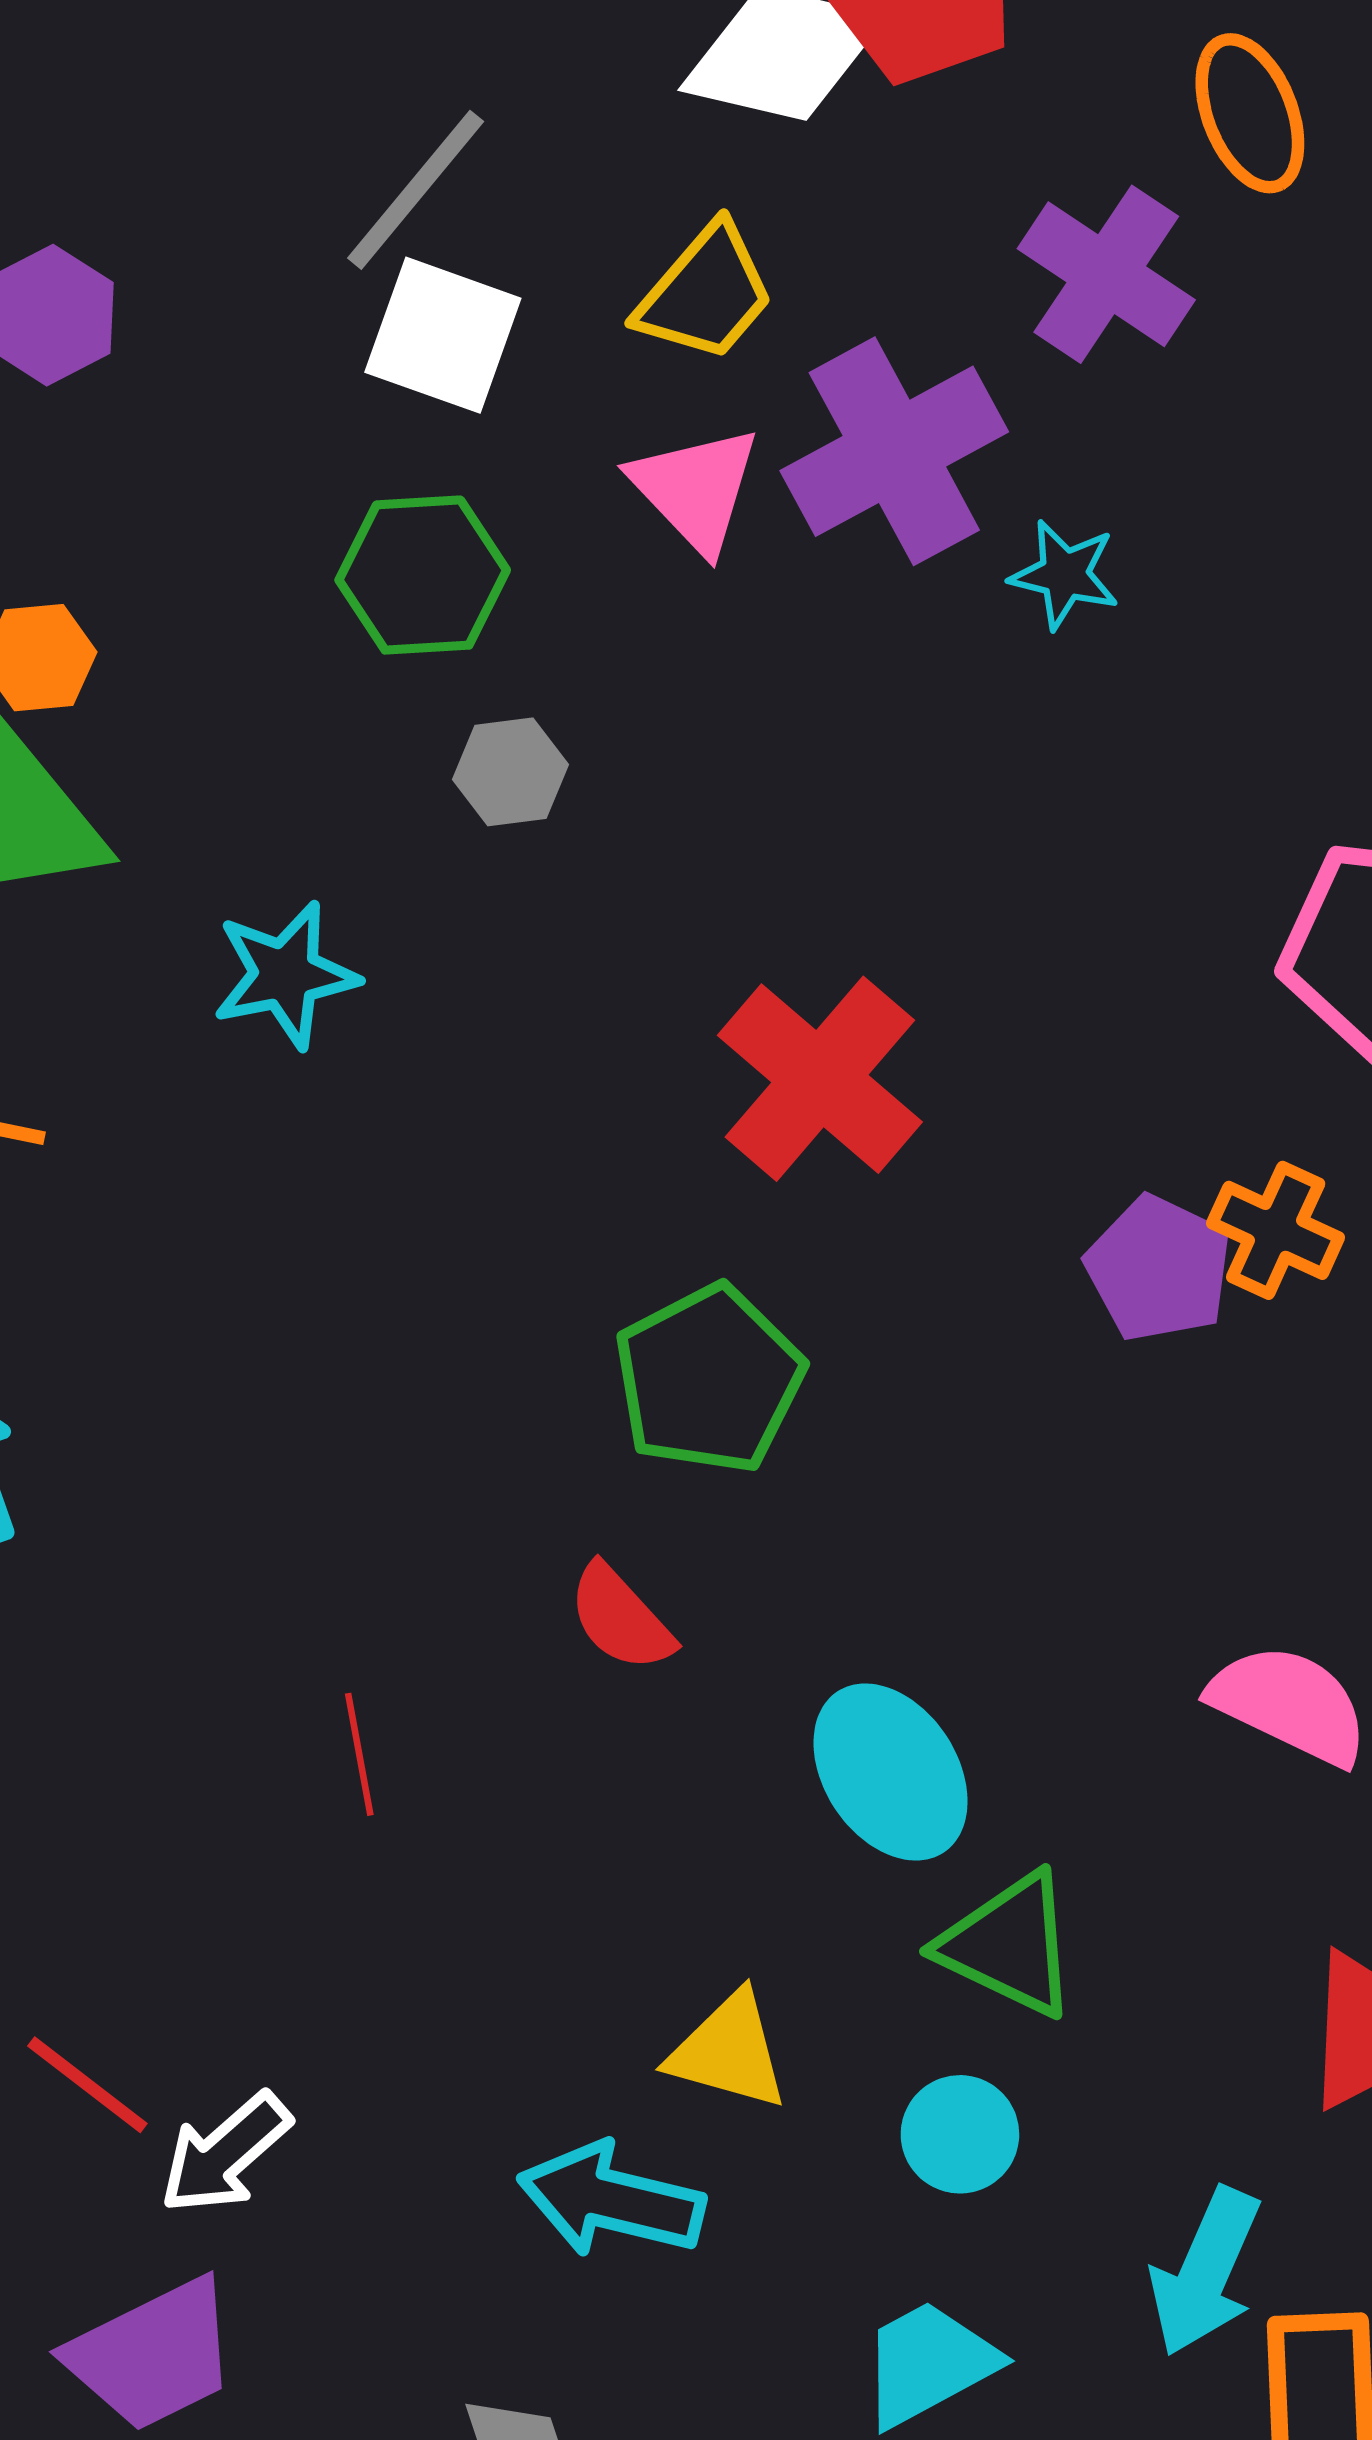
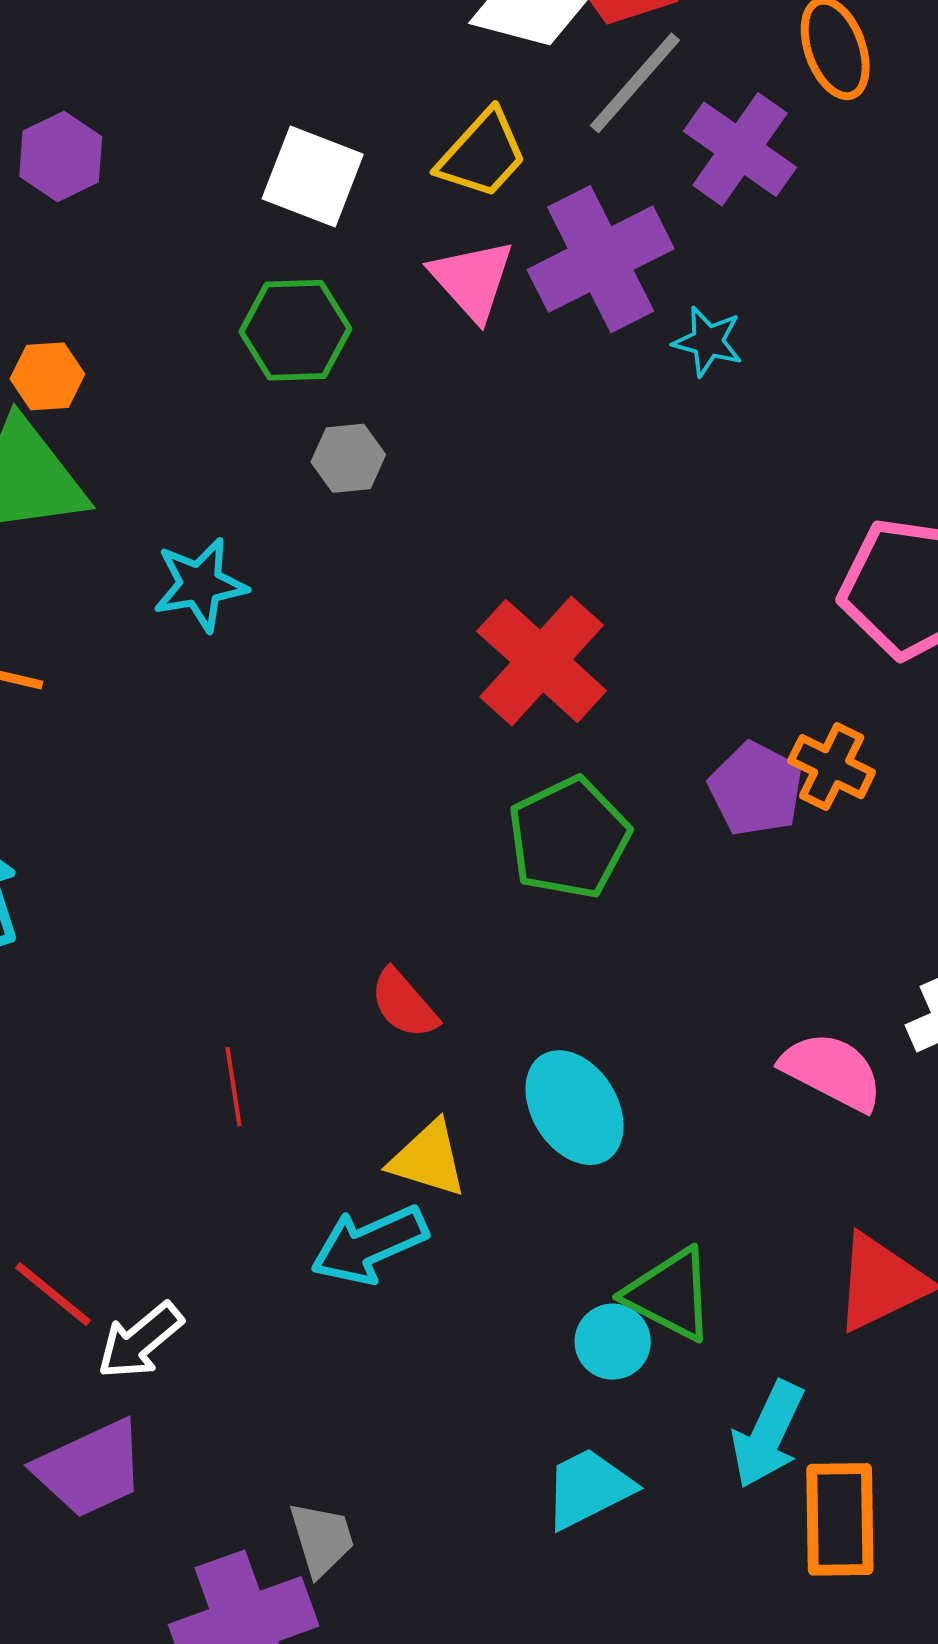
gray line: (416, 190) -> (635, 83), moved
green pentagon: (709, 1379) -> (569, 838), moved
green triangle: (1009, 1945) -> (670, 1294), moved
yellow triangle: (729, 2051) -> (428, 1159), moved
cyan arrow: (611, 2200) -> (369, 1245), moved, turned -39

